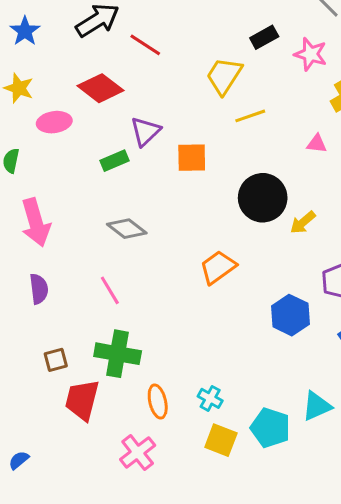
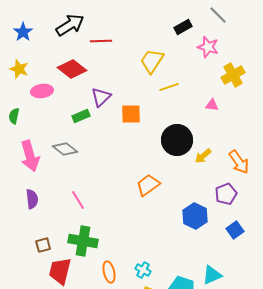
black rectangle: (264, 37) -> (183, 27), moved
red line: (145, 45) -> (101, 41), turned -35
gray diamond: (127, 229) -> (65, 149), moved

